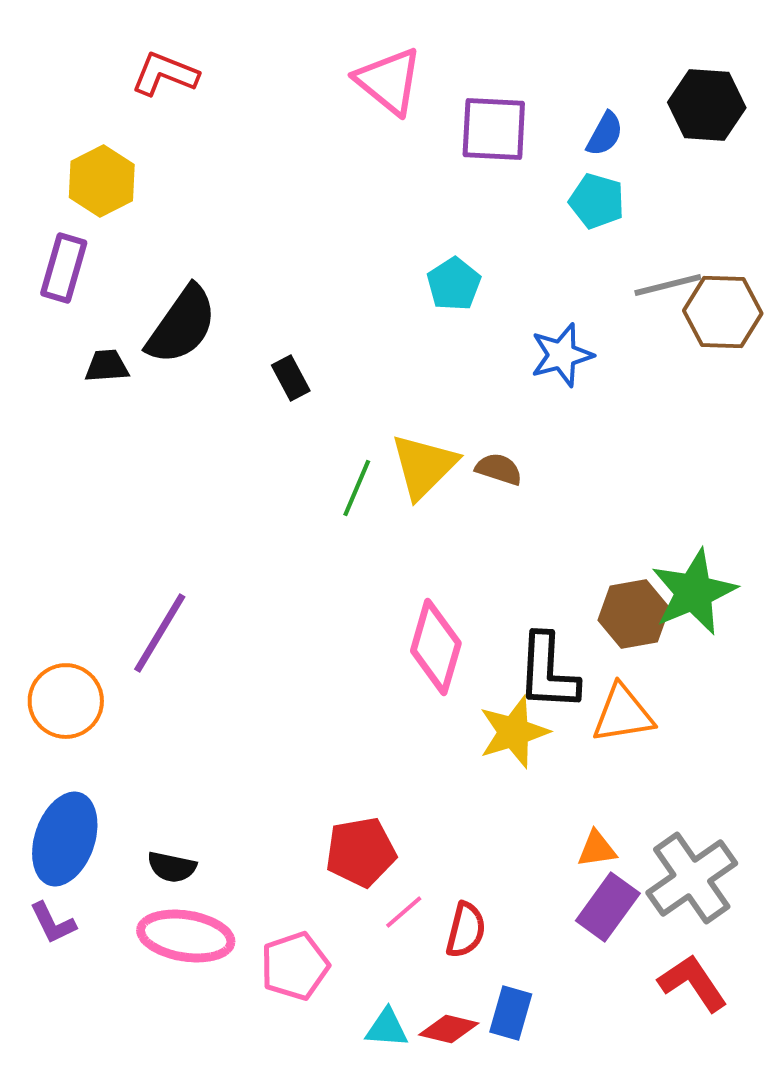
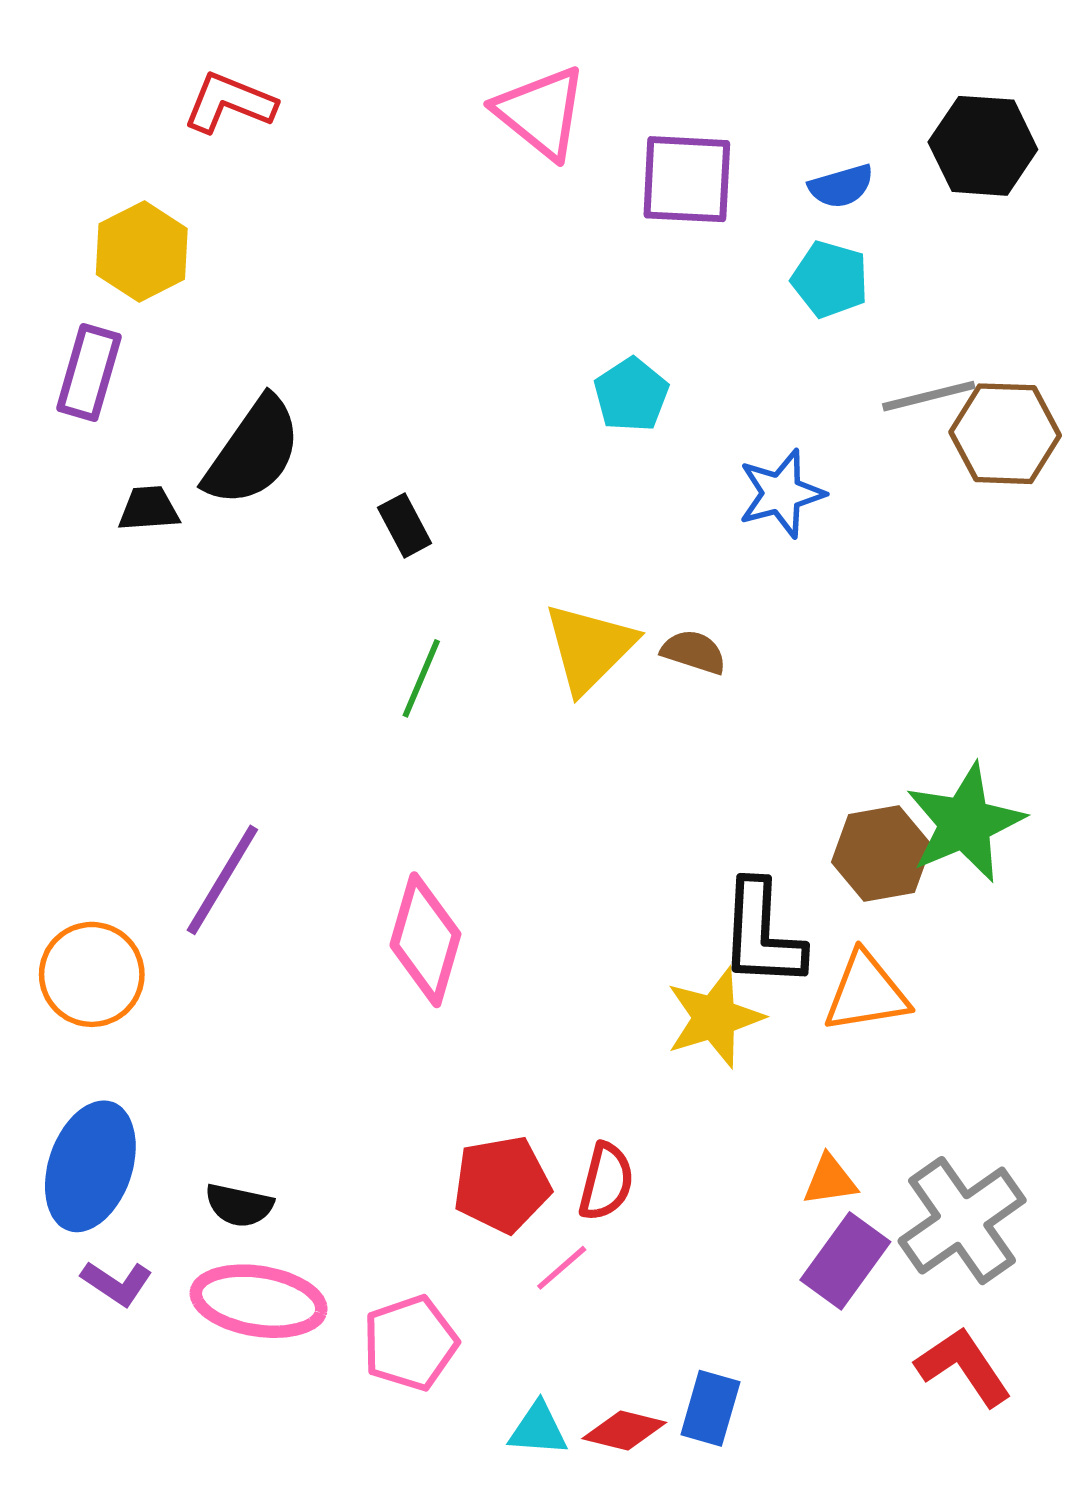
blue semicircle: (605, 134) -> (841, 186), turned 45
green line: (357, 488) -> (421, 678), moved
pink diamond: (436, 647) -> (425, 940), moved
purple L-shape: (53, 923) -> (117, 1283), moved, turned -30
red semicircle: (466, 930) -> (606, 1182), moved

